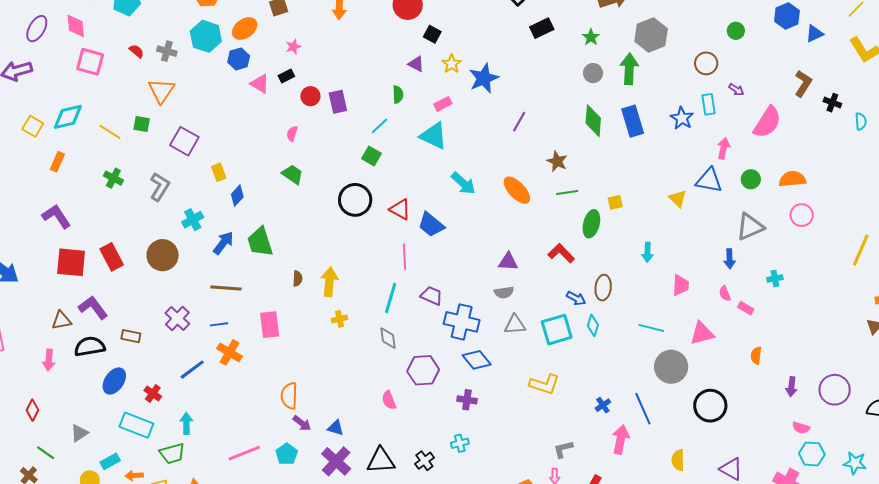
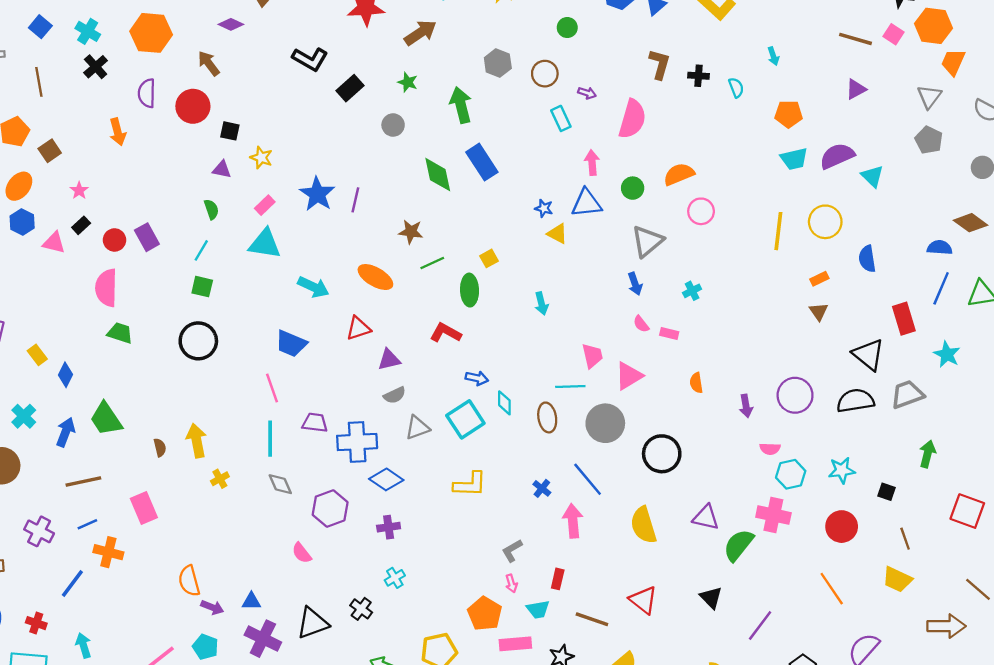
gray hexagon: (651, 35) -> (498, 63), moved, size x0.7
gray circle: (593, 73) -> (393, 125), moved
blue star: (484, 78) -> (317, 194), moved
blue star: (682, 118) -> (544, 208), moved, size x0.7
pink semicircle: (292, 134) -> (106, 288), size x2.0
red triangle: (400, 209) -> (358, 328), moved, turned -30
pink trapezoid: (681, 285) -> (592, 356), moved
brown ellipse: (603, 288) -> (547, 417), moved
yellow semicircle: (678, 460) -> (644, 525), size x1.5

